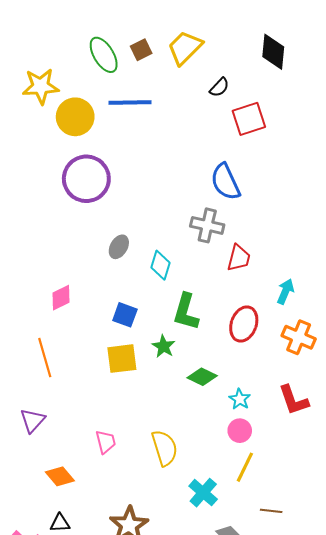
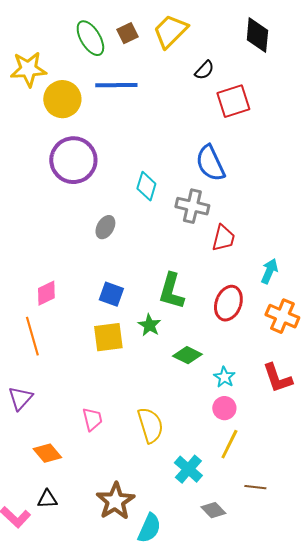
cyan diamond: (160, 265) -> (146, 186), moved
pink diamond: (61, 298) -> (46, 293), moved

